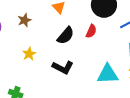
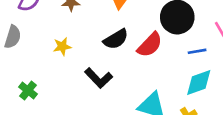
red semicircle: (91, 31) -> (150, 45), size x1.5

